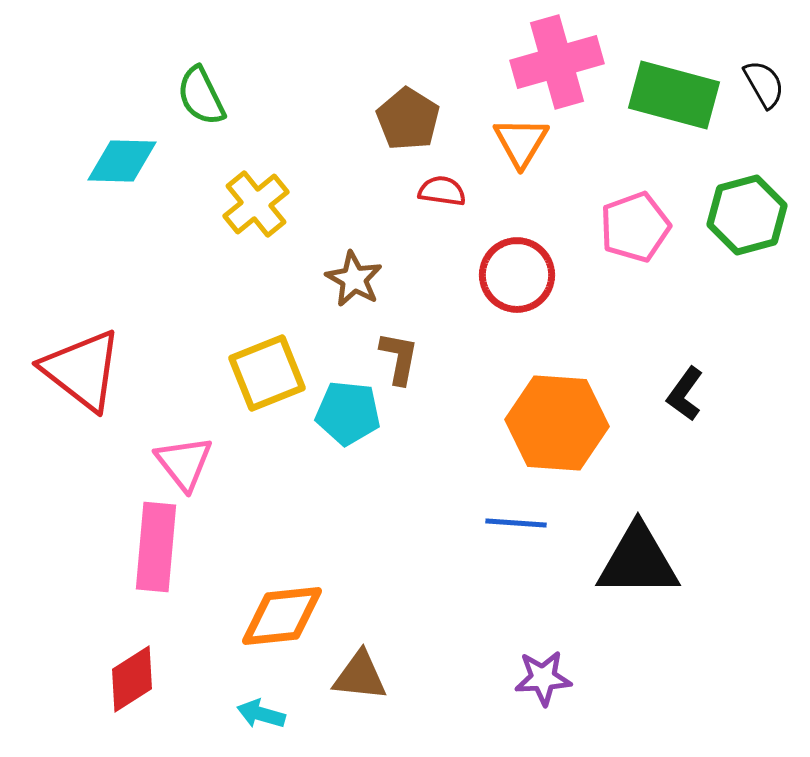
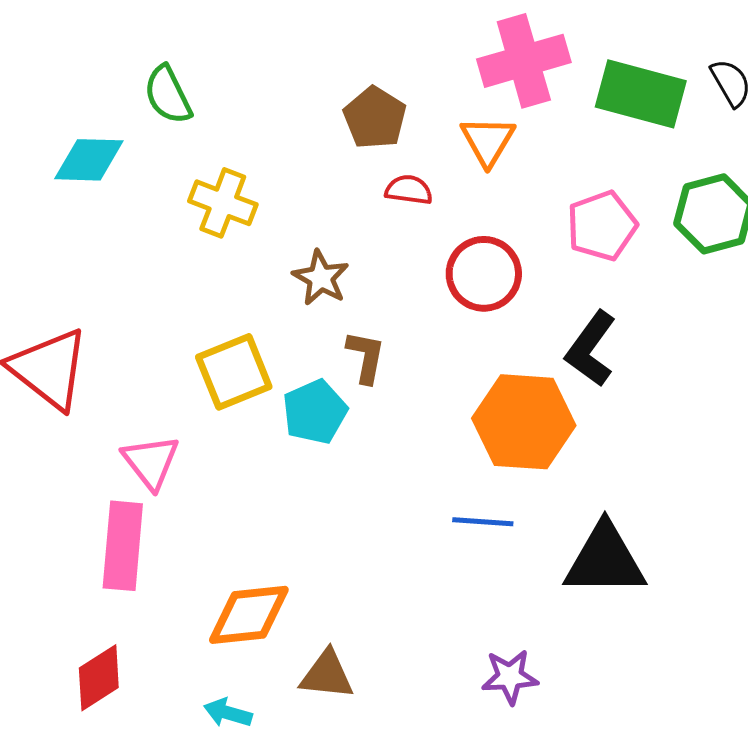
yellow cross: (256, 204) -> (223, 203), turned -30
black L-shape: (685, 394) -> (591, 349), moved, size x1.4
cyan pentagon: (348, 413) -> (315, 412), turned -30

